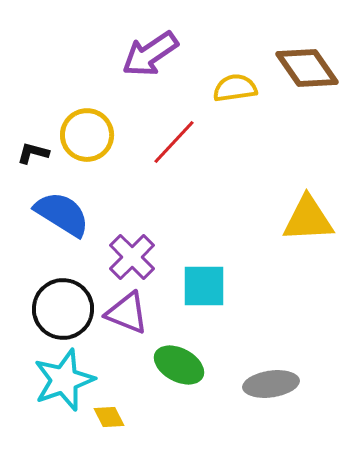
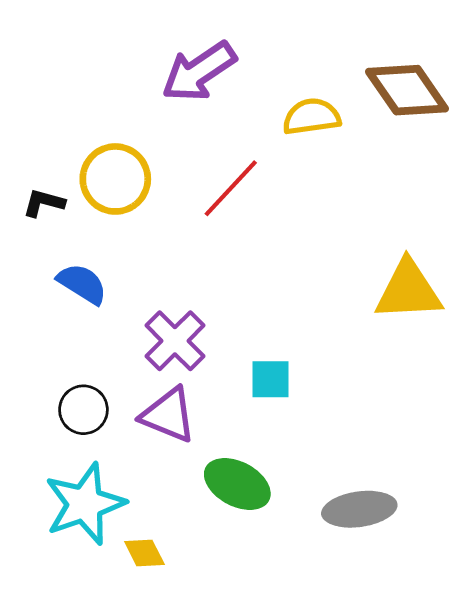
blue semicircle: (62, 214) -> (82, 284), size x0.7
cyan square: (204, 286) -> (270, 379), size x0.7
black circle: (63, 309) -> (83, 410), size x0.6

